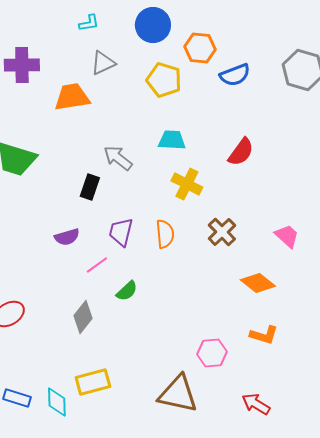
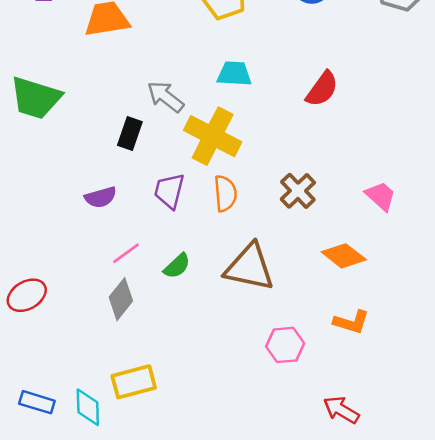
yellow cross: (187, 184) -> (213, 136), moved, size x1.4
pink line: (97, 265) -> (126, 253), moved
brown triangle: (178, 394) -> (250, 267), moved

